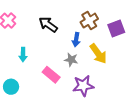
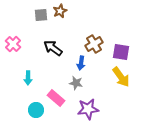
purple square: (116, 29) -> (121, 52), turned 30
yellow arrow: (98, 54) -> (121, 77), moved
cyan circle: (11, 87) -> (36, 110), moved

